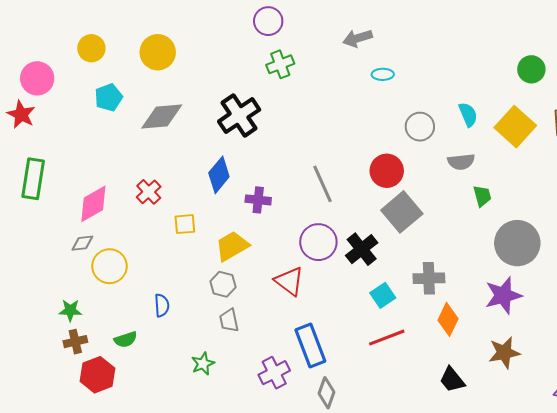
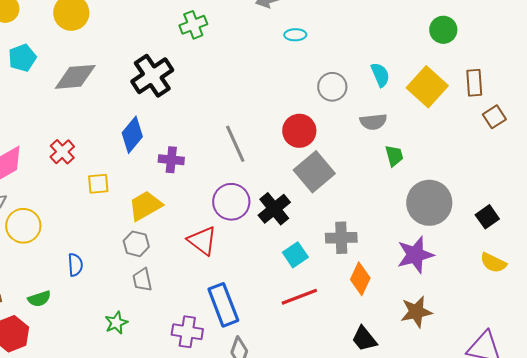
purple cross: (274, 373) -> (187, 332), turned 36

